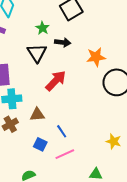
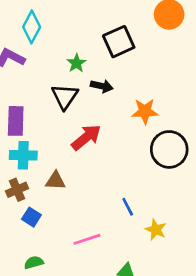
blue line: (62, 131) -> (128, 207), moved
blue square: (40, 144) -> (31, 217), moved

